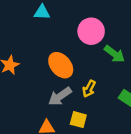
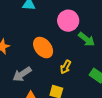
gray arrow: (60, 96) -> (22, 74), moved

